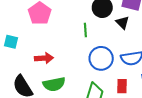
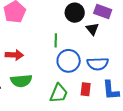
green line: (85, 30) -> (56, 40), moved

